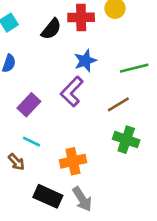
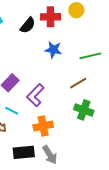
blue star: (85, 61) -> (53, 50), turned 30
purple L-shape: (72, 91) -> (35, 95), moved
black rectangle: (48, 196) -> (24, 152), turned -30

